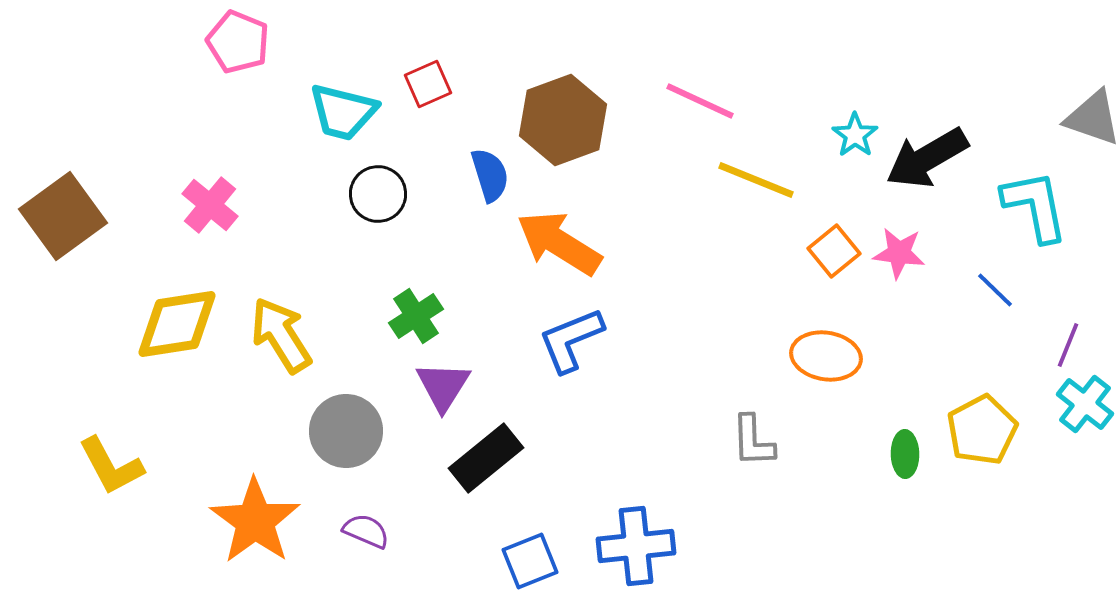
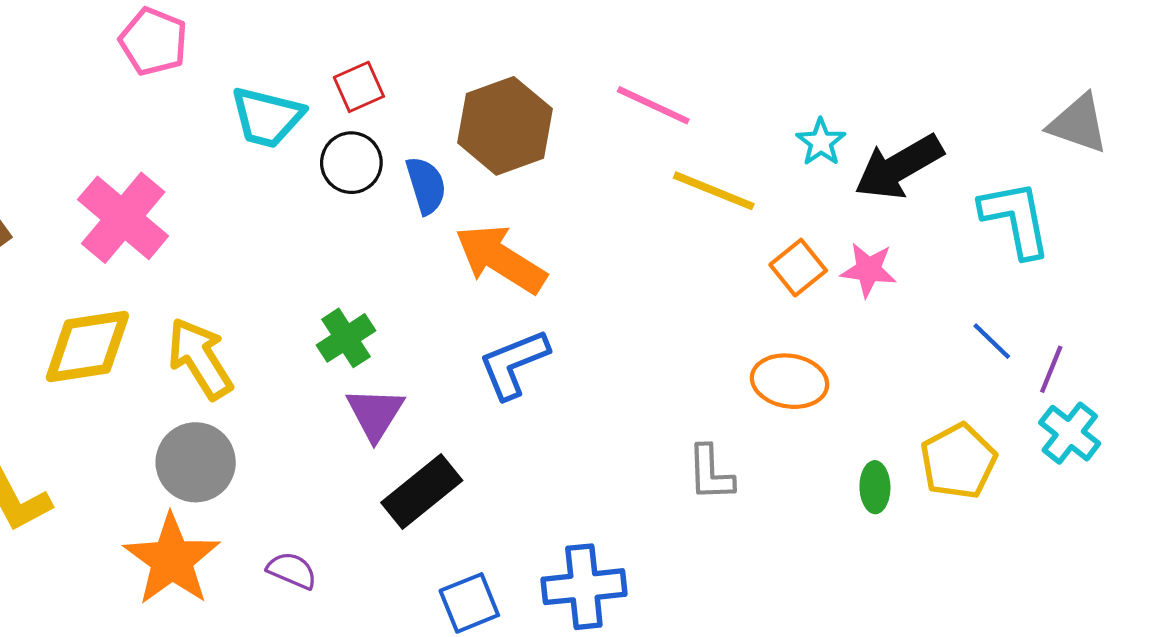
black circle: (378, 194) -> (351, 163), moved
pink cross: (210, 205) -> (123, 218), size x1.5
blue line: (995, 290) -> (992, 341), moved
gray circle: (346, 431) -> (196, 462), moved

